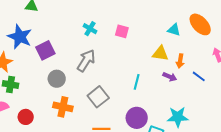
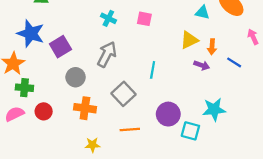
yellow triangle: (160, 53) -> (189, 40), turned -30
cyan line: (137, 82) -> (153, 70), moved
red circle: (26, 117) -> (44, 111), moved

